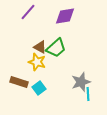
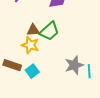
brown triangle: (40, 47) -> (33, 30), turned -32
cyan line: (88, 94) -> (89, 71), moved

